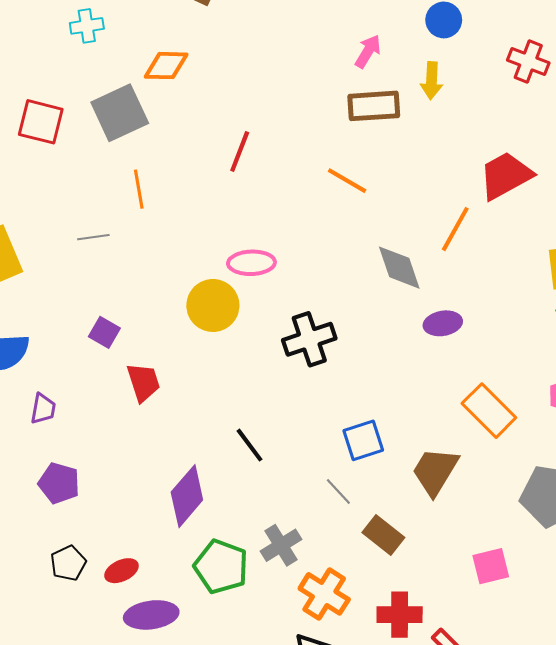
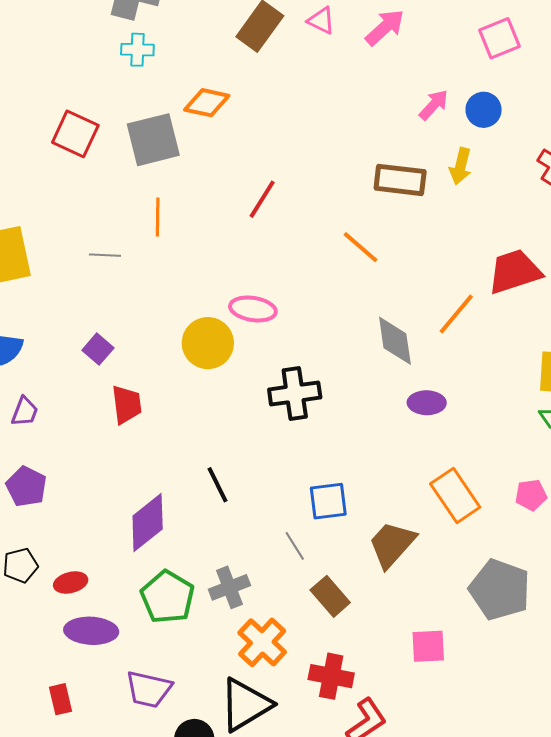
pink arrow: (368, 51) -> (434, 105), moved

